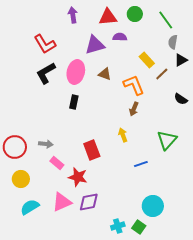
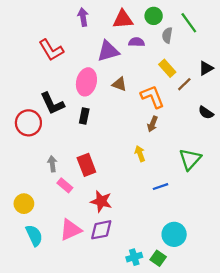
gray semicircle: (173, 42) -> (167, 35), moved
black L-shape: (46, 73) -> (52, 104), moved, turned -85
gray arrow: (46, 144) -> (52, 164), turned -104
red circle: (15, 147) -> (28, 123), moved
red rectangle: (92, 150) -> (86, 165), moved
red star: (78, 177) -> (101, 201), moved
cyan semicircle: (30, 207) -> (34, 235), turned 96

